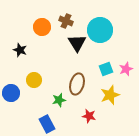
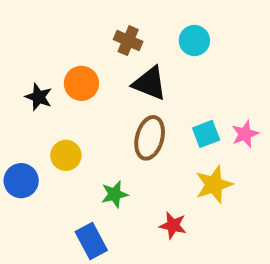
orange circle: (42, 27) -> (81, 83), moved
cyan circle: (100, 30) -> (194, 41), moved, size x0.6
black triangle: (77, 43) -> (150, 83), turned -36
brown ellipse: (77, 84) -> (150, 138), moved

